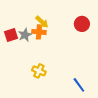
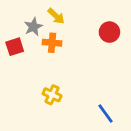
yellow arrow: (42, 22) -> (56, 16), moved
gray star: (25, 35) -> (33, 27), moved

